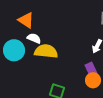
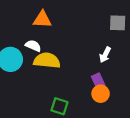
orange triangle: (26, 20) -> (42, 19), moved, turned -30

